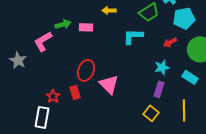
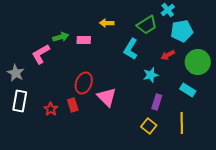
cyan L-shape: (133, 36) -> (131, 49), turned -60
cyan star: (162, 67) -> (151, 75), moved
white rectangle: (42, 117) -> (20, 101), moved

